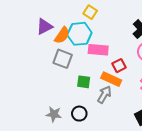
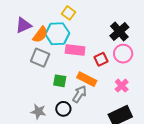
red square: (119, 66) -> (101, 59), moved
gray star: (54, 114) -> (38, 112), moved
black circle: (79, 114) -> (63, 109), moved

